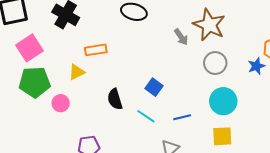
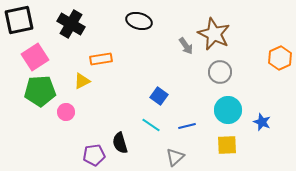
blue star: (256, 66) -> (262, 122), moved, turned -30
black semicircle: (115, 99) -> (120, 143), moved

